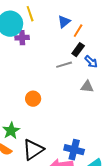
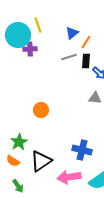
black rectangle: (78, 50) -> (86, 61), turned -32
gray line: (64, 65) -> (69, 57), moved
blue cross: (74, 150) -> (82, 150), moved

